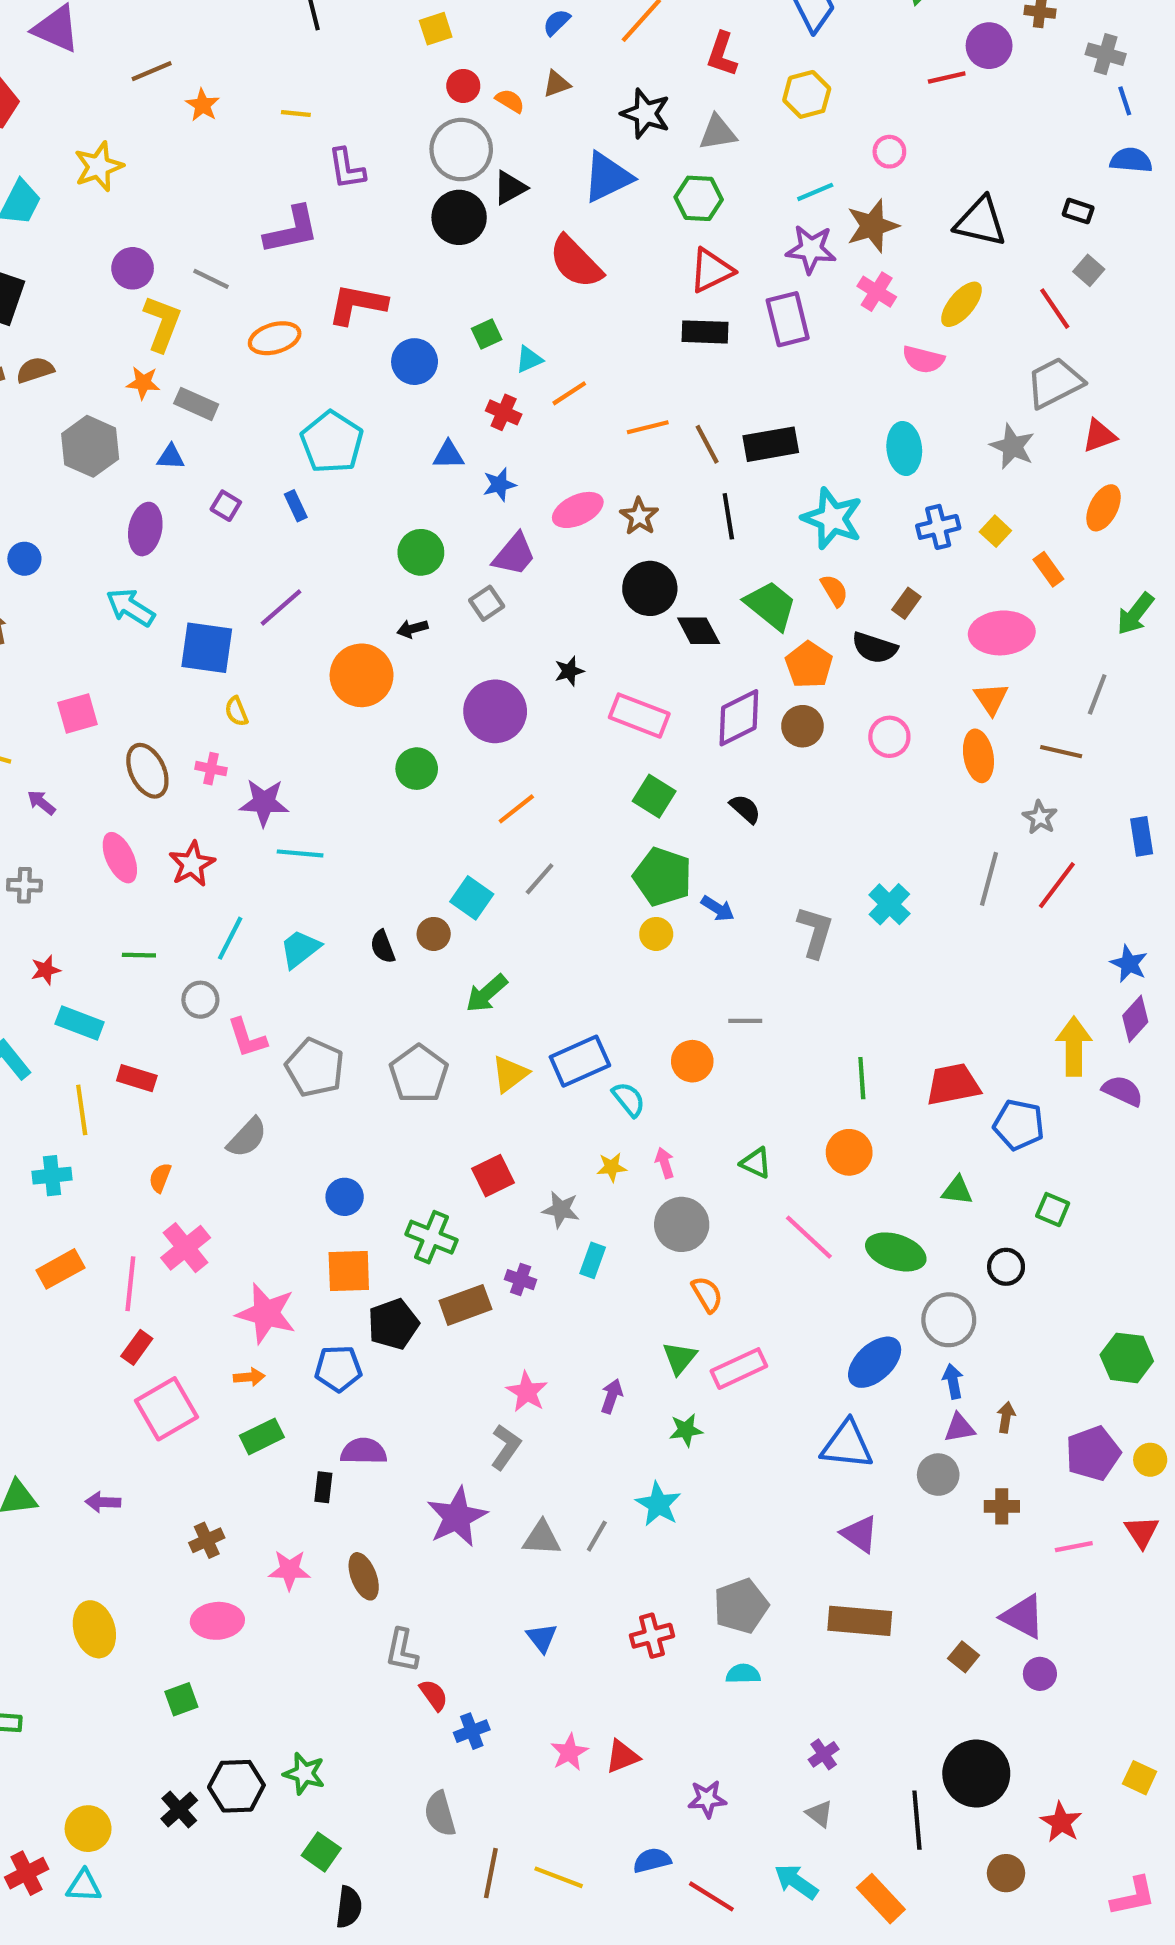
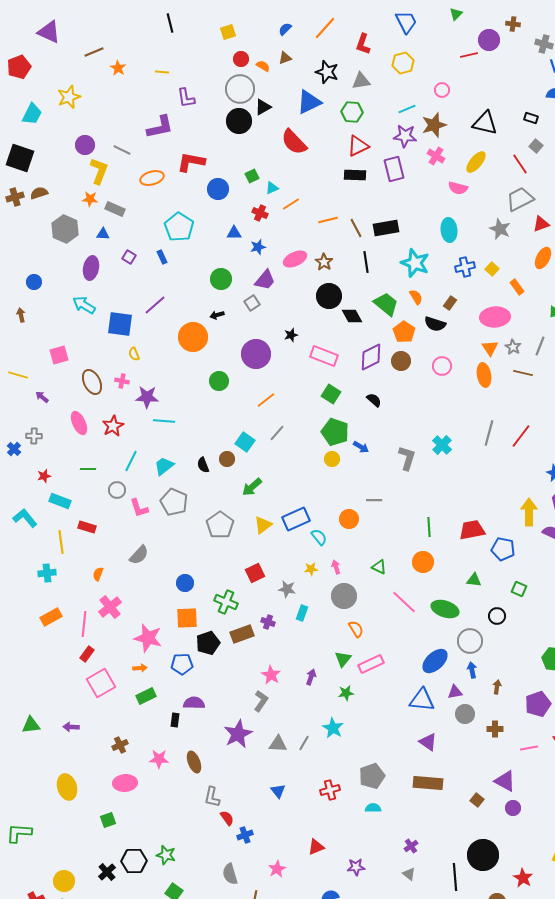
gray star: (1040, 817) -> (513, 347), moved
gray pentagon: (315, 1068) -> (174, 502), moved
purple triangle: (959, 1428) -> (455, 692), moved
pink star: (569, 1752) -> (277, 869), moved

